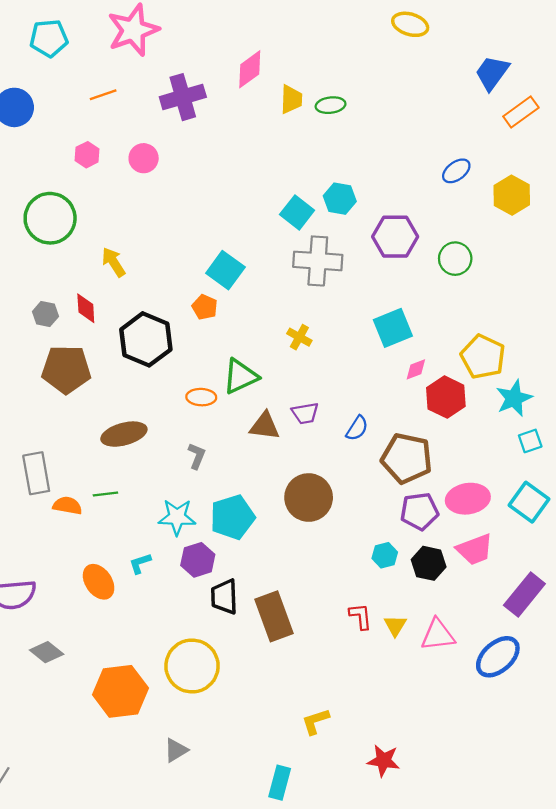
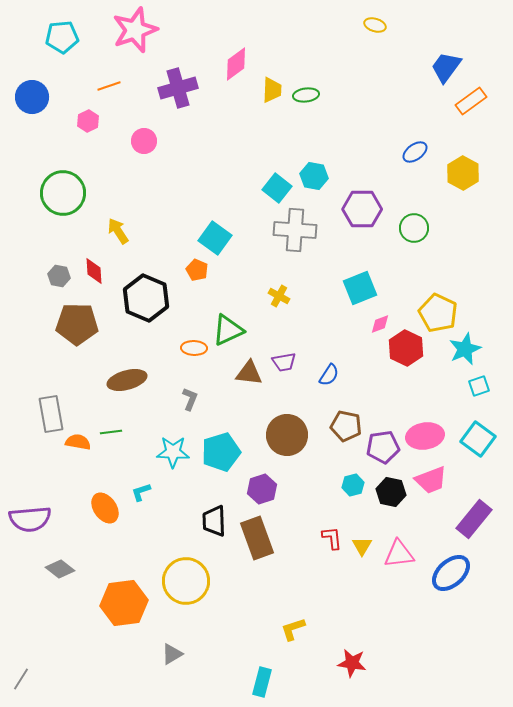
yellow ellipse: (410, 24) -> (375, 25), size x0.7
pink hexagon: (87, 155) -> (88, 121), moved
brown pentagon: (407, 458) -> (346, 426), moved, size x0.7
purple hexagon: (198, 560) -> (262, 489), moved

